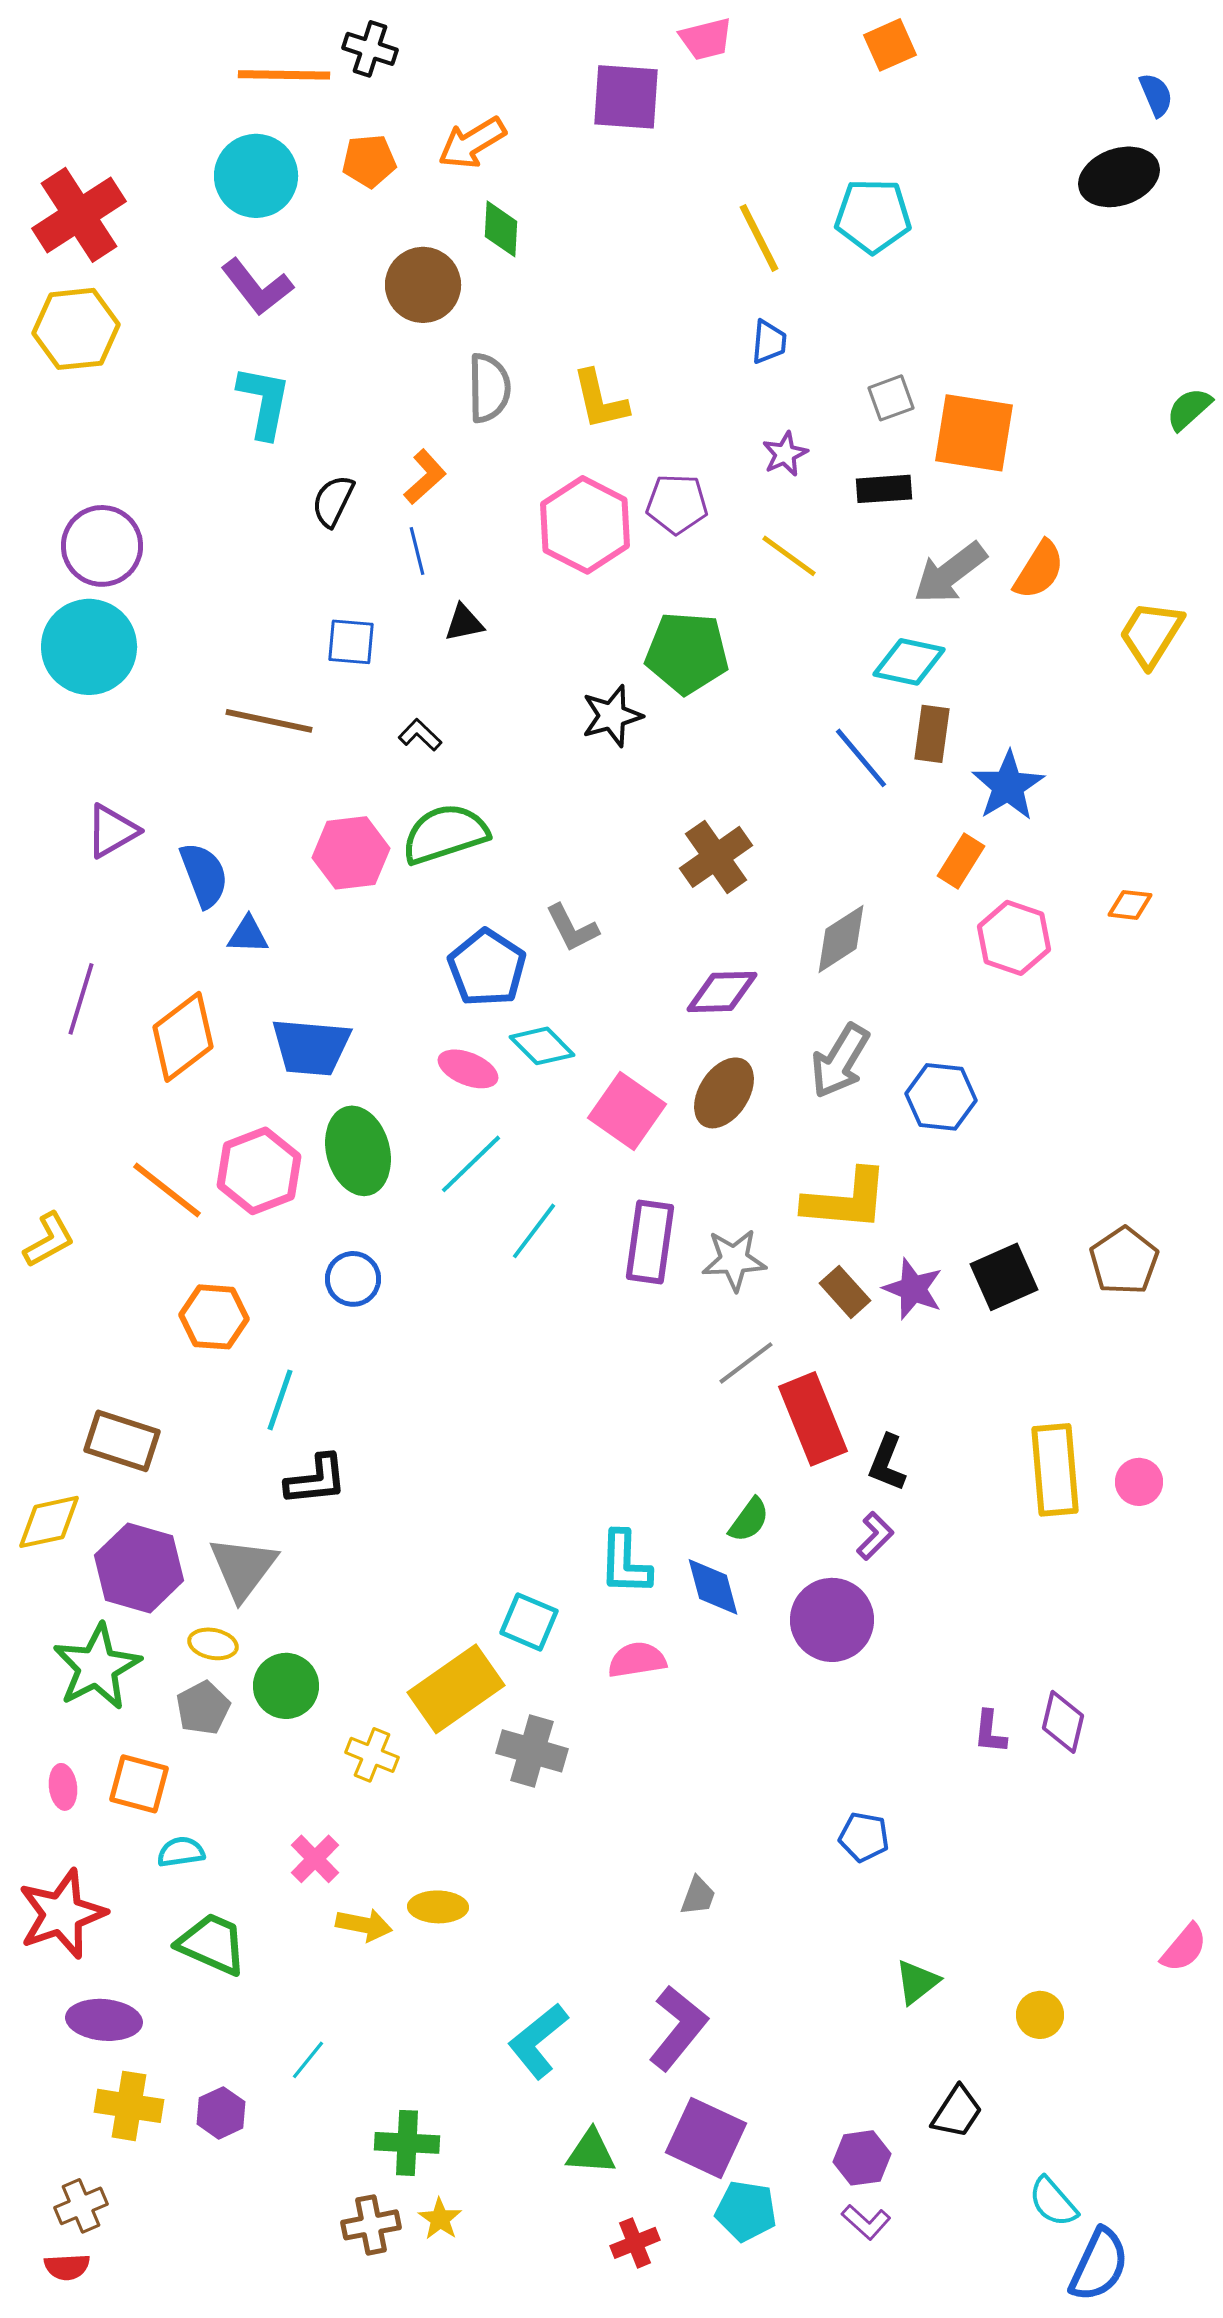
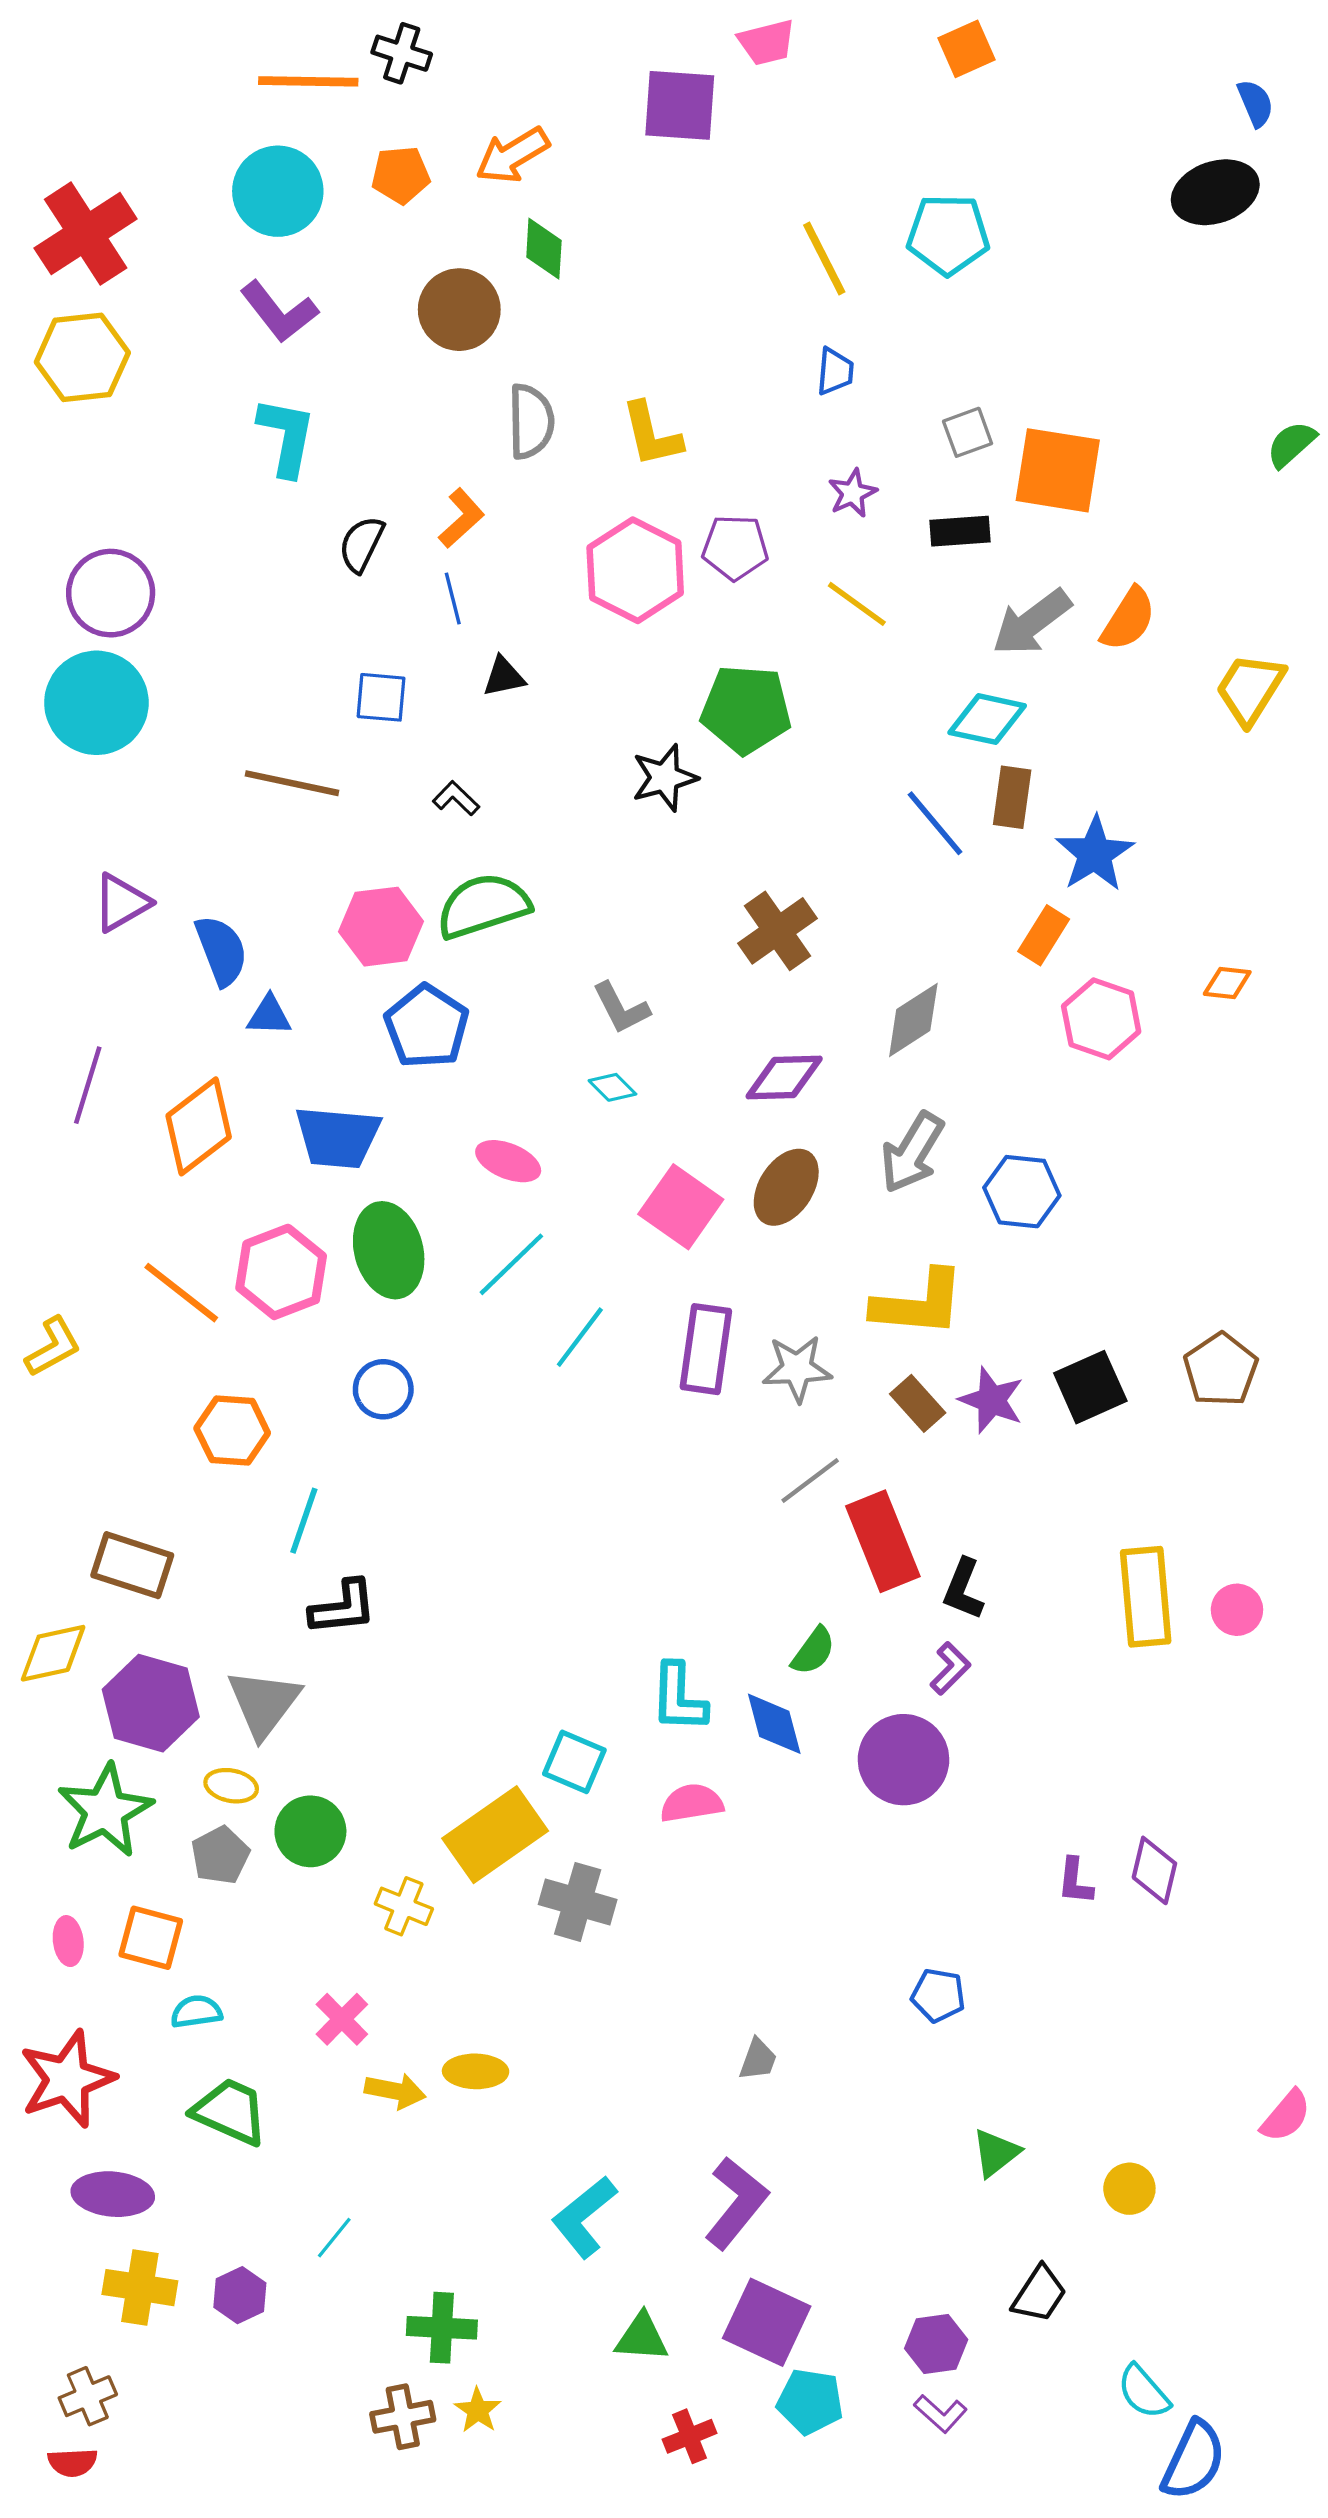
blue pentagon: (487, 968) -> (427, 1026), moved
cyan diamond: (542, 1046) -> (612, 1087), moved, size x0.7

